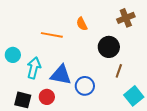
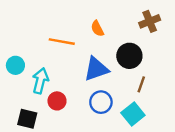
blue triangle: (61, 75) -> (96, 69), moved, turned -30
cyan square: (134, 96) -> (133, 114), moved
red circle: (47, 97) -> (57, 101), moved

